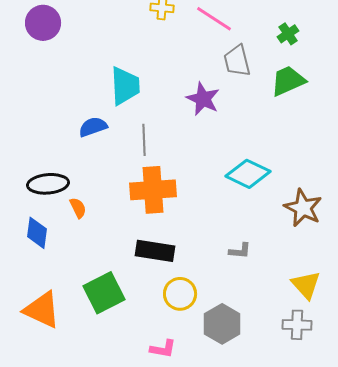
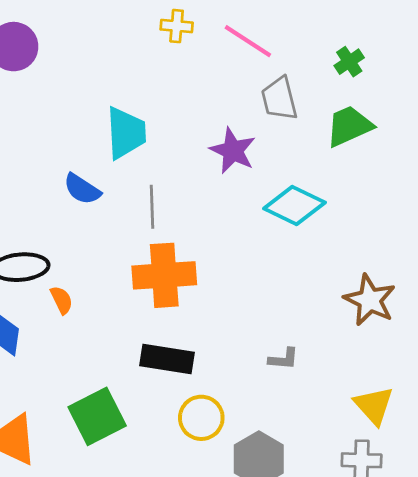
blue semicircle: (93, 127) -> (82, 189), turned -128
cyan diamond: (248, 174) -> (294, 205), moved

